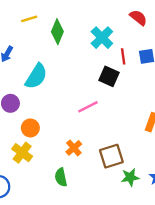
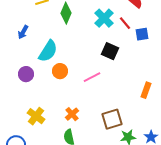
red line: (123, 56) -> (125, 23), moved, turned -32
orange circle: (30, 128) -> (60, 71), moved
orange cross: (74, 148) -> (72, 114), moved

